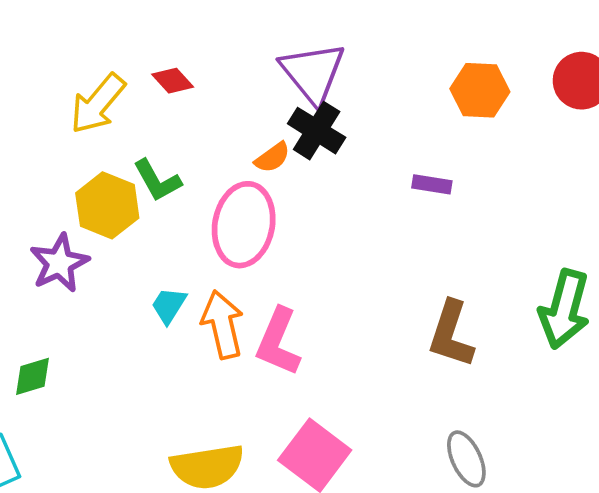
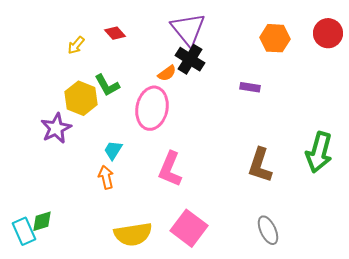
yellow arrow: (98, 104) -> (76, 45), size x0.6
orange arrow: (223, 325) -> (106, 177), moved, size x0.7
green diamond: (32, 376) -> (42, 221), moved

